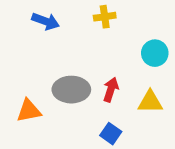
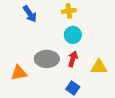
blue arrow: (46, 21) -> (30, 14), turned 36
cyan circle: (155, 53) -> (73, 35), moved

